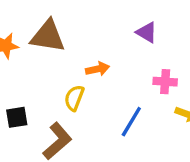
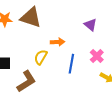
pink cross: (165, 82) -> (97, 56), turned 32
blue line: (131, 122) -> (71, 64), moved, turned -30

